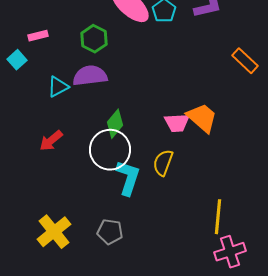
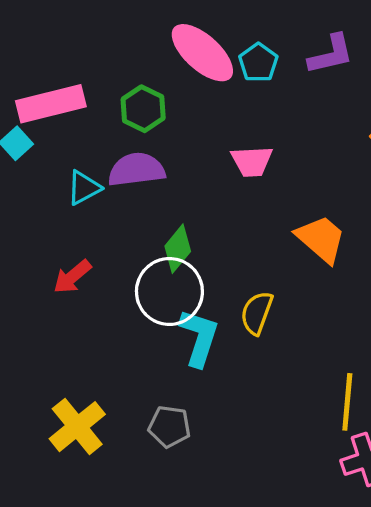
pink rectangle: (38, 36) -> (51, 104), size x2.0
pink trapezoid: (177, 123) -> (252, 161), moved

